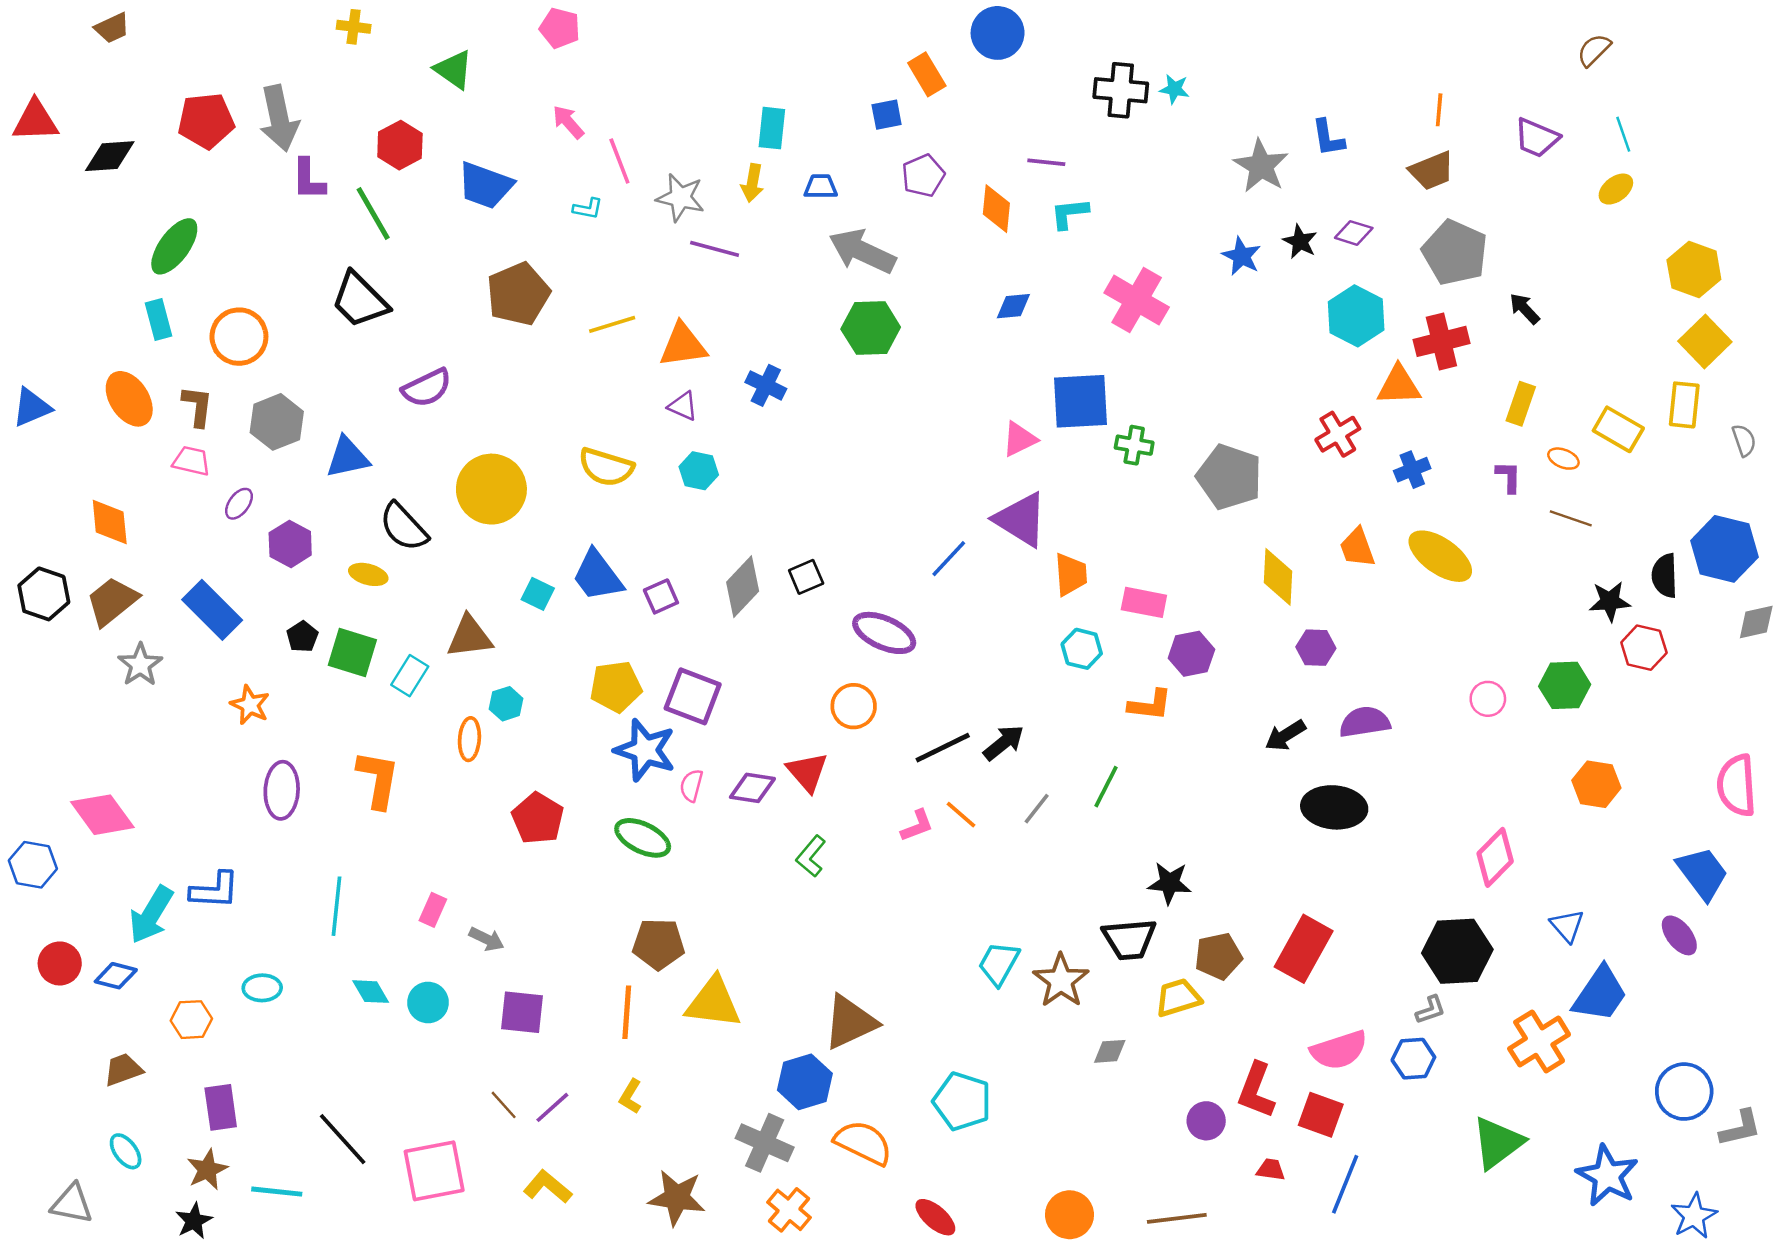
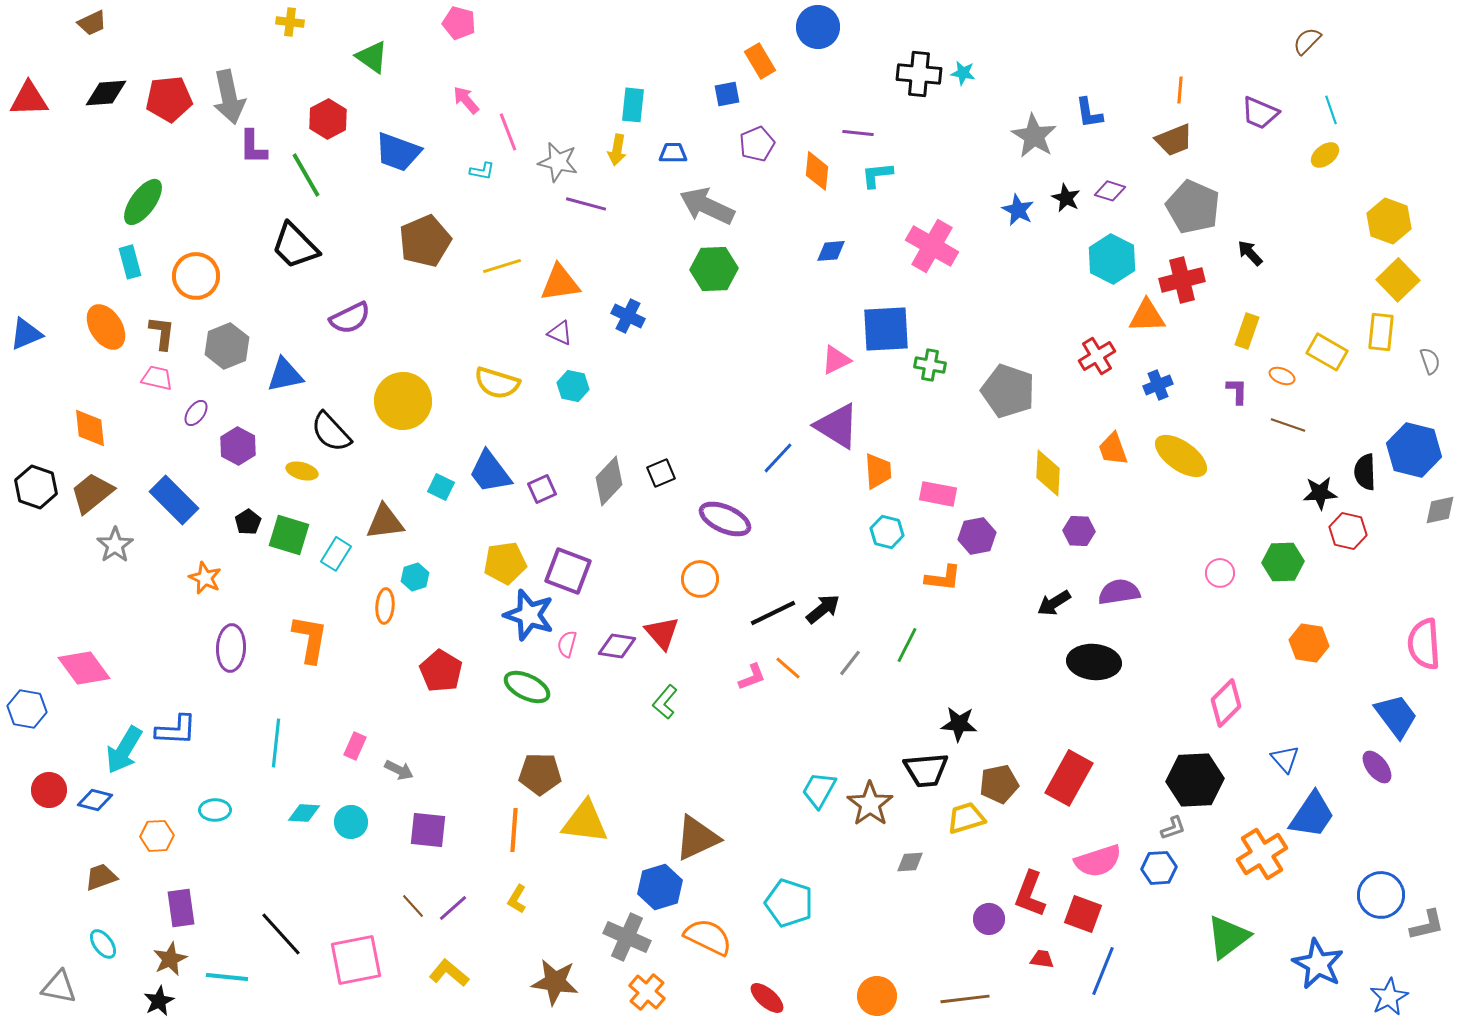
black diamond: (110, 156) -> (106, 93), moved
cyan diamond: (371, 992) -> (304, 813), turned -56

